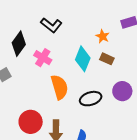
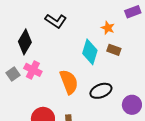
pink cross: (43, 58) -> (33, 70), moved
purple circle: (122, 91) -> (132, 105), moved

